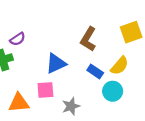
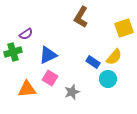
brown L-shape: (88, 39) -> (81, 17), moved
blue triangle: (56, 63) -> (48, 55), moved
pink square: (45, 90) -> (50, 78), turned 35

